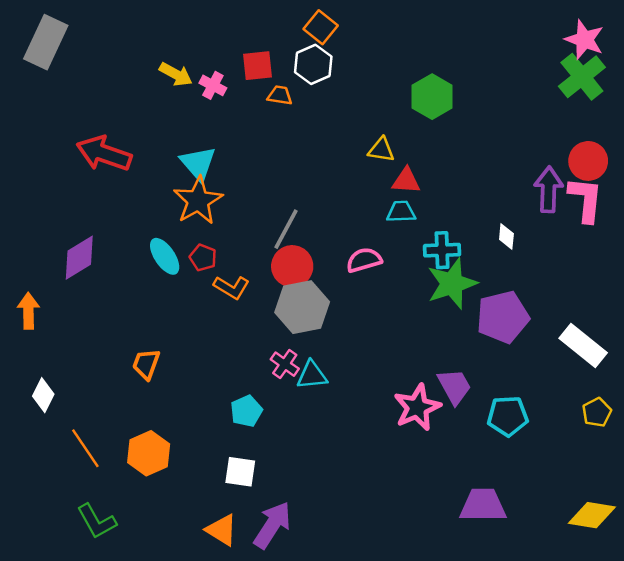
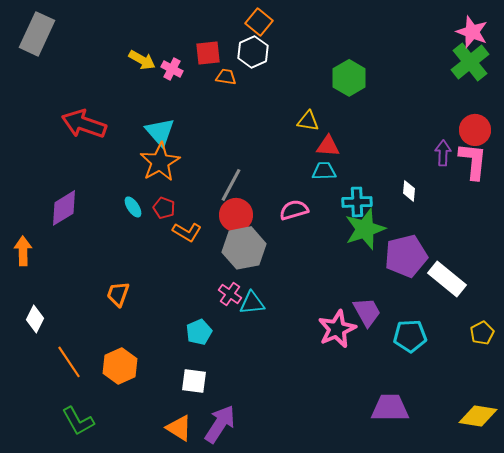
purple arrow: (549, 189) -> (443, 153), size x0.7
cyan ellipse: (165, 256) -> (133, 207), size x0.7
white rectangle: (583, 345) -> (447, 279), moved

